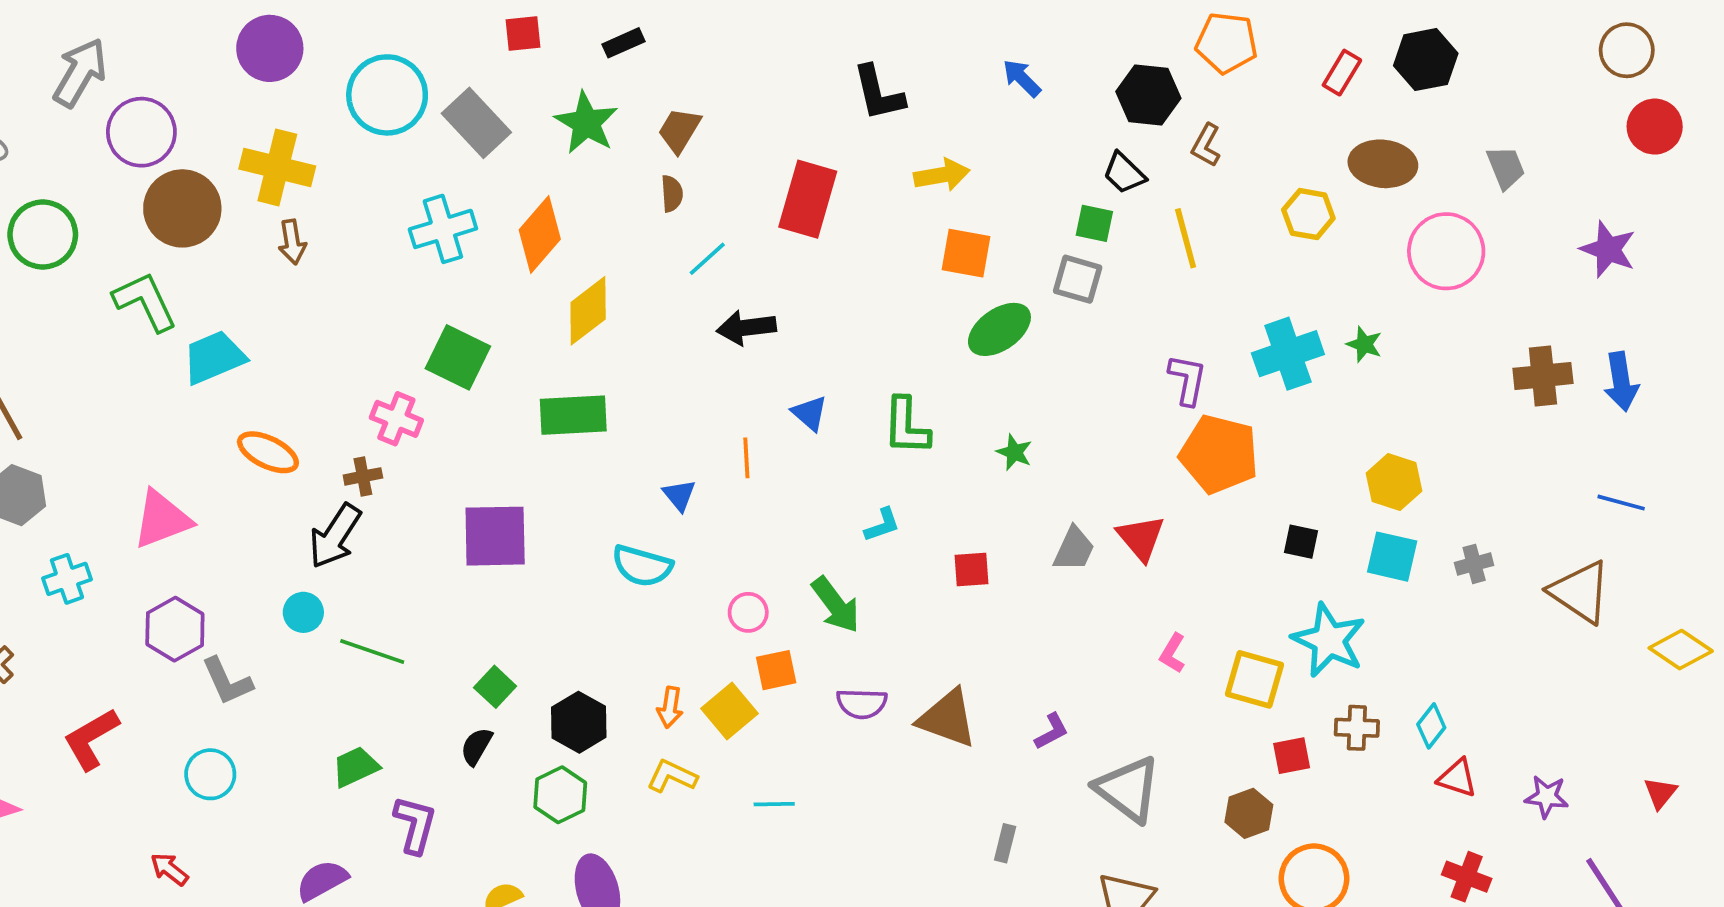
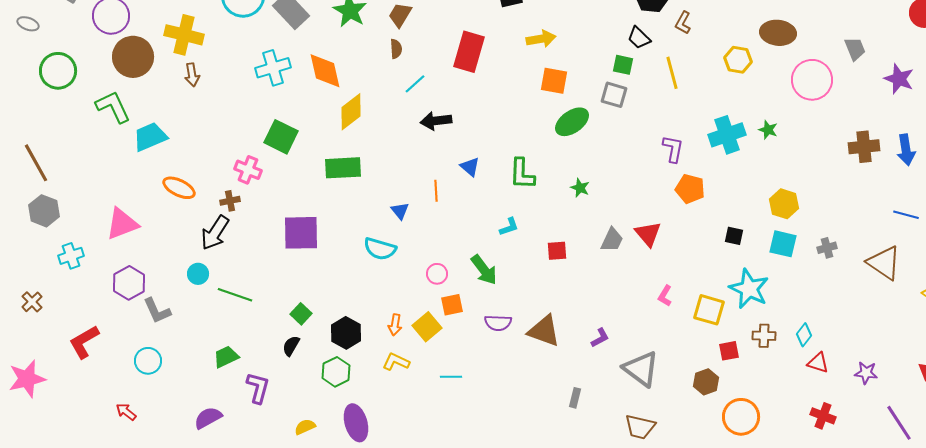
gray trapezoid: (1506, 168) -> (855, 49), moved
orange diamond: (540, 235) -> (325, 71), turned -54
orange pentagon: (1219, 454) -> (690, 189), size x0.7

